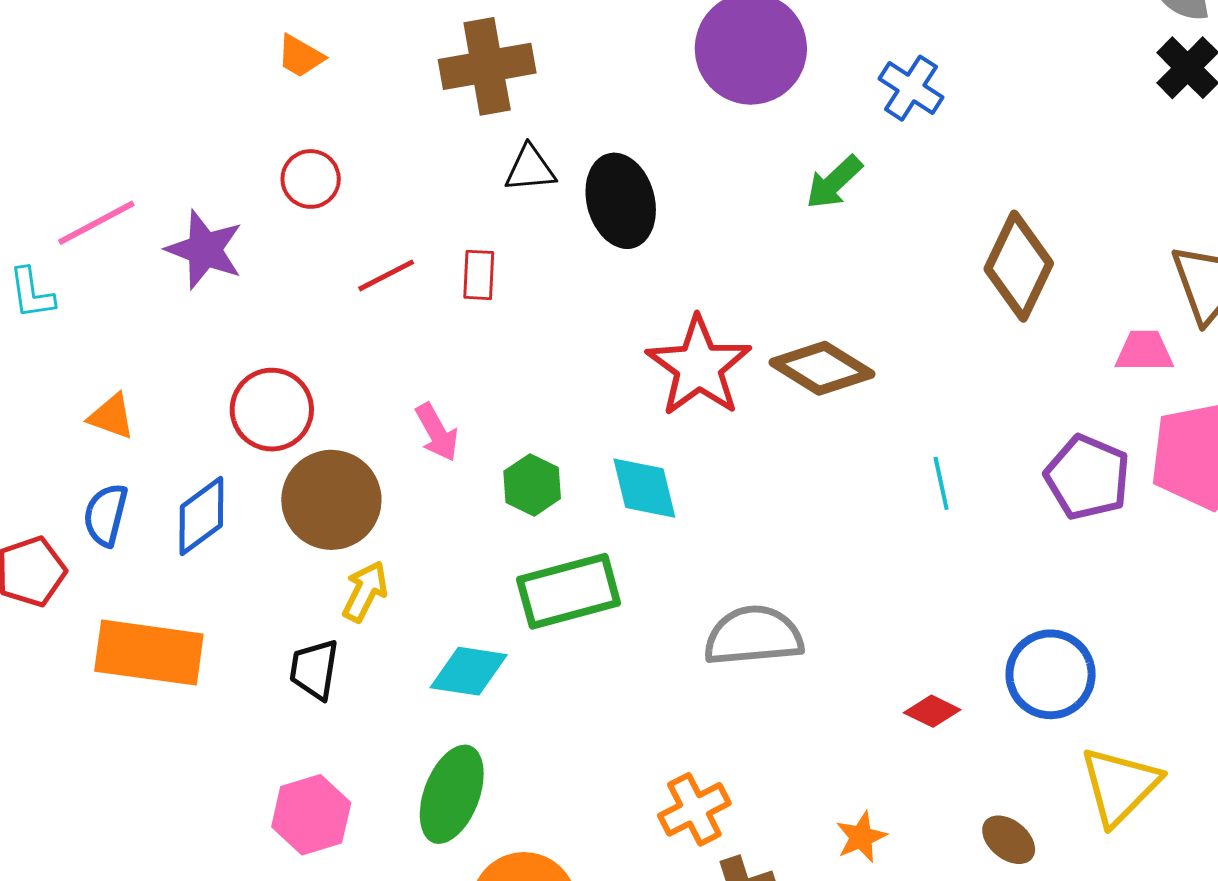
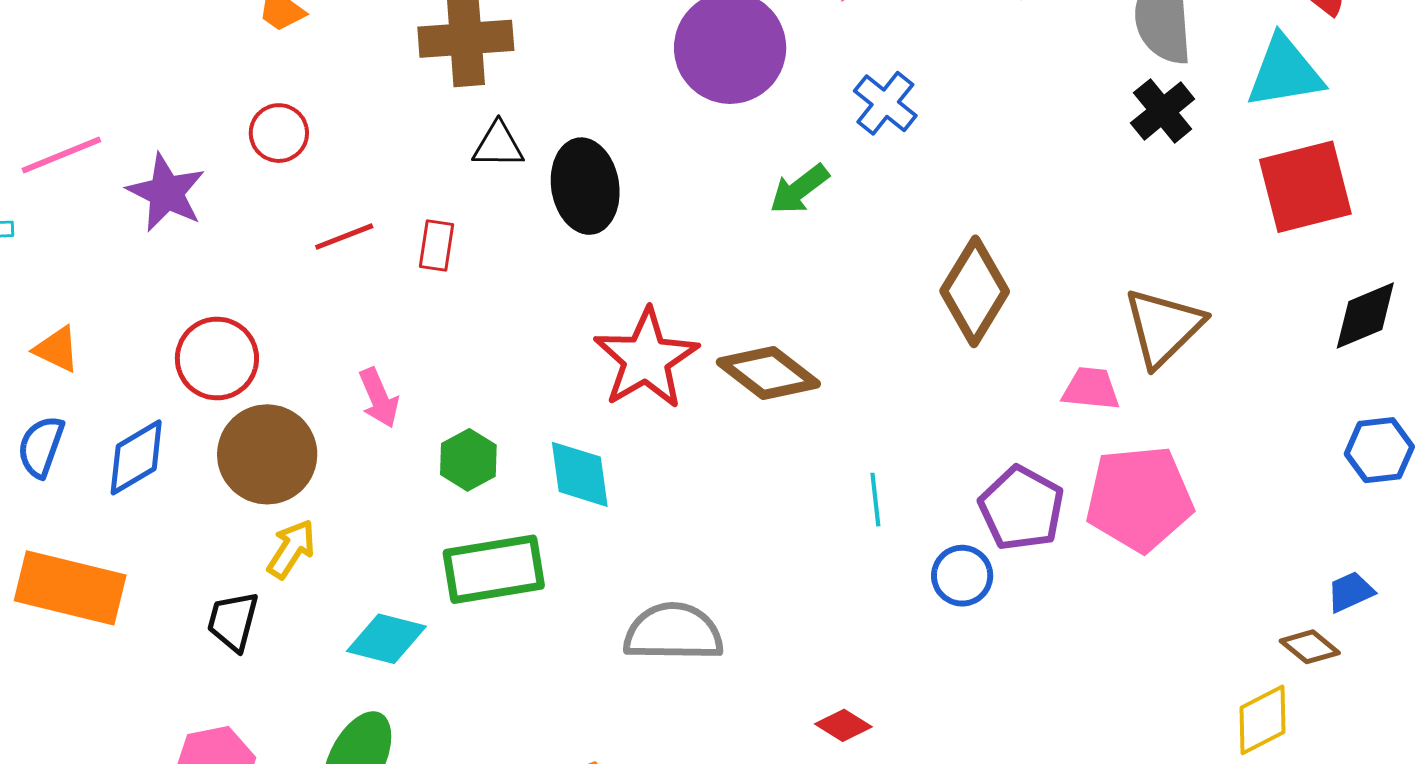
blue circle: (1051, 674) -> (962, 576), moved, size x0.7

